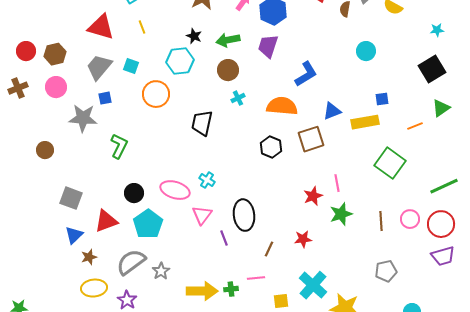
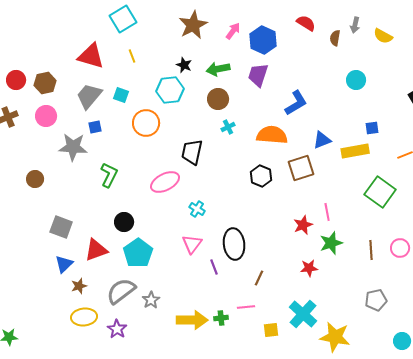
pink ellipse: (175, 190) -> (165, 182), moved, turned -44
red star: (303, 239) -> (309, 268), moved

